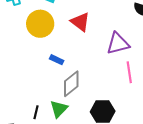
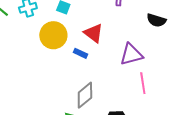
blue rectangle: (57, 60) -> (81, 53), moved

